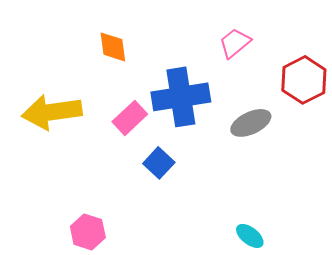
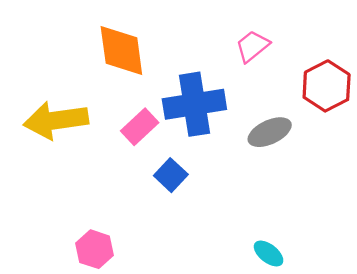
orange diamond: (113, 47) -> (121, 50), size x1.6

